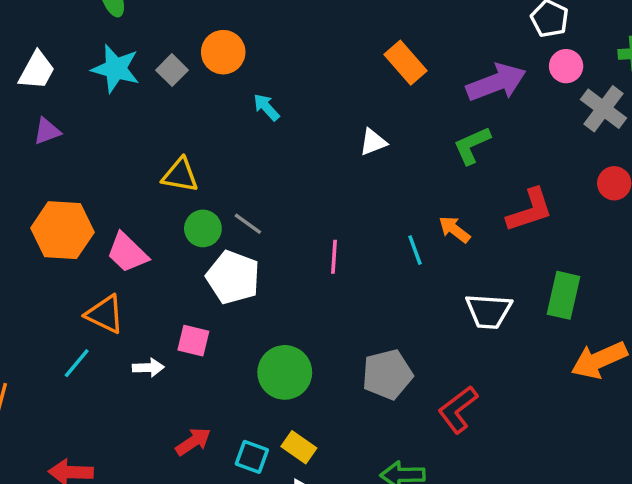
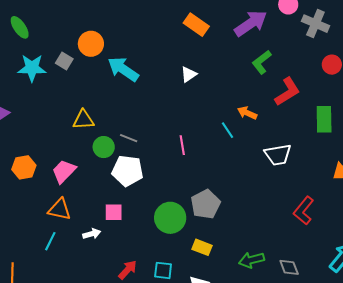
cyan arrow: (266, 107) -> (123, 69), size x1.8
green L-shape: (472, 145) -> (262, 62), moved
orange hexagon: (62, 230) -> (24, 167), size x0.7
pink trapezoid: (127, 253) -> (64, 171), turned 104
green rectangle: (564, 295) -> (324, 119), moved
gray pentagon: (387, 374) -> (206, 204), moved
red L-shape: (458, 410) -> (304, 211), moved
yellow rectangle: (299, 447) -> (202, 247), moved

